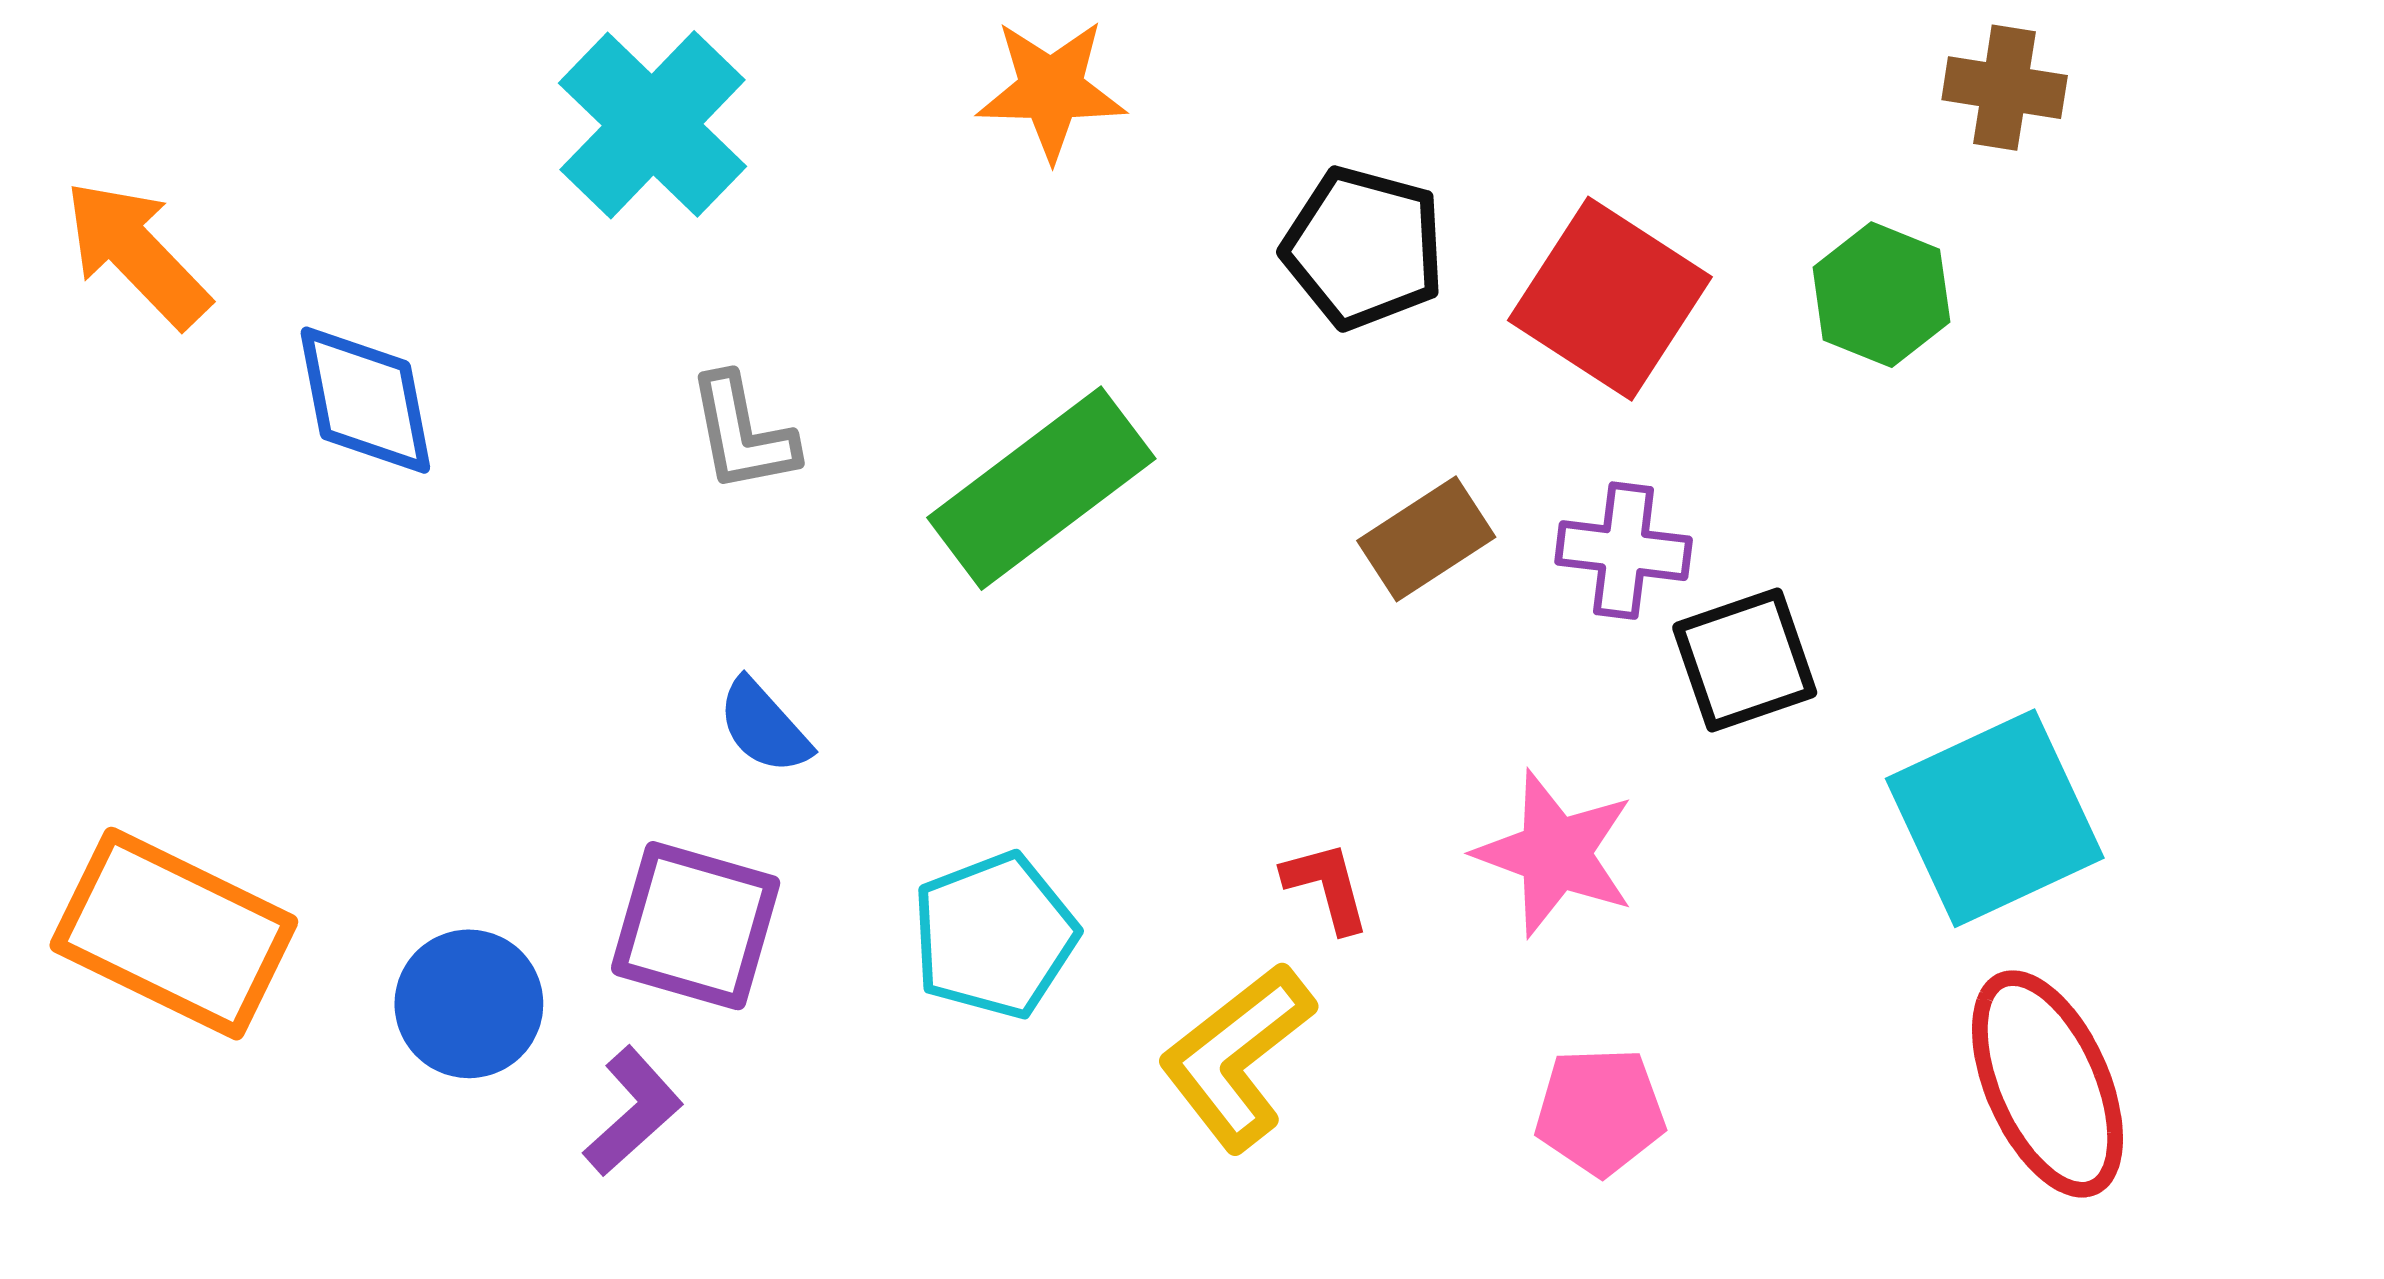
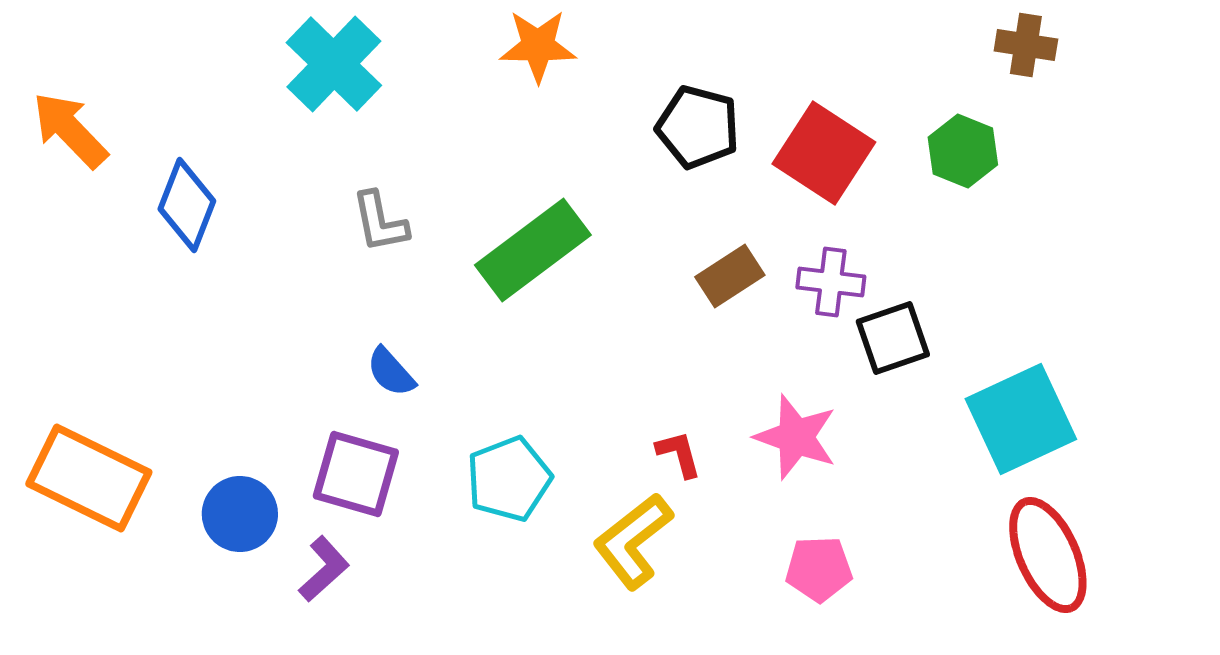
blue diamond: (365, 400) -> (187, 205), turned 32

